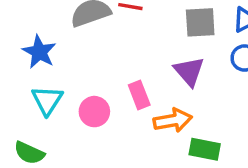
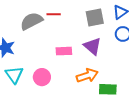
pink rectangle: (139, 95) -> (64, 51), moved, turned -63

